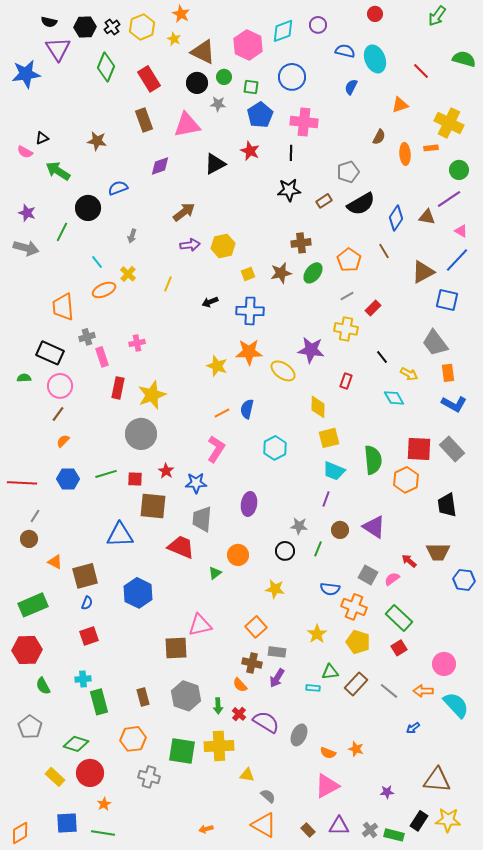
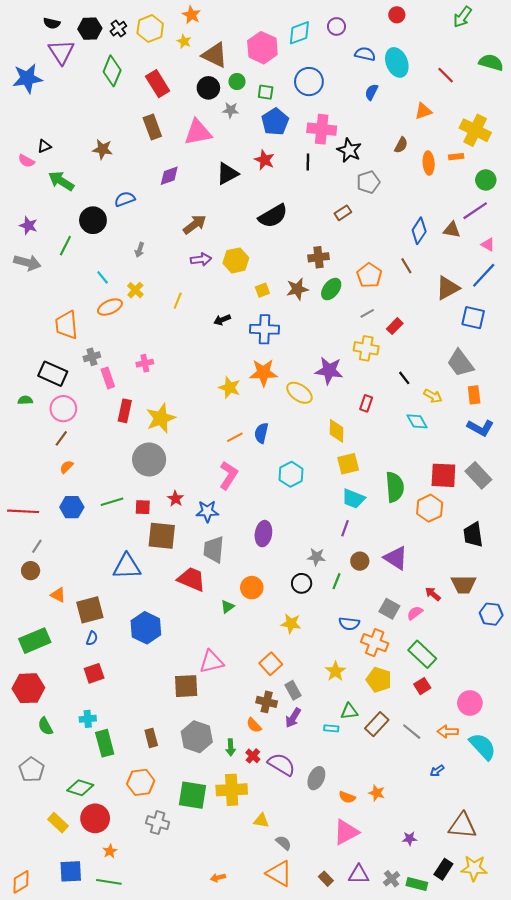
black star: (289, 190) -> (349, 150), moved, turned 30
black semicircle: (361, 204) -> (273, 216), moved
gray rectangle: (277, 652) -> (293, 690), turned 54

